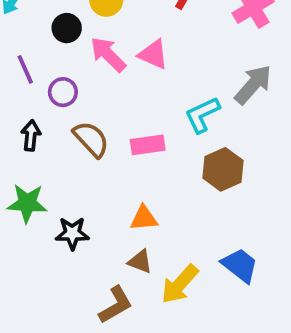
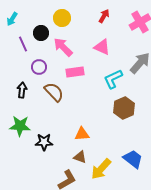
pink triangle: (153, 54) -> (102, 47), moved
purple line: (25, 69) -> (23, 44), moved
pink rectangle: (148, 145) -> (75, 72), moved

